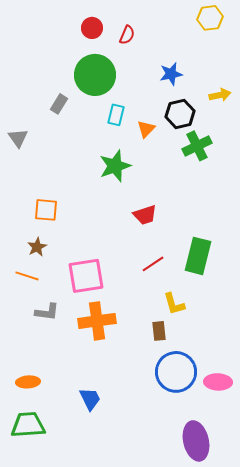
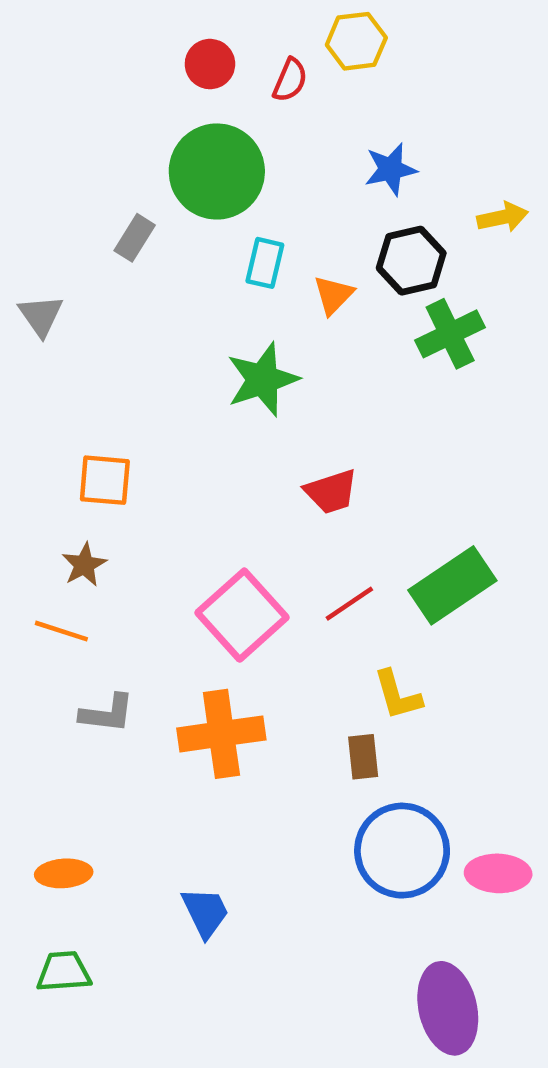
yellow hexagon: (210, 18) -> (356, 41), moved
green rectangle: (198, 256) -> (452, 585), turned 42
pink square: (86, 276) -> (242, 615), moved, turned -33
green trapezoid: (28, 425) -> (64, 972), size x0.7

